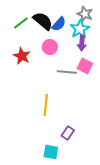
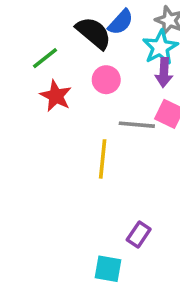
green line: (21, 23) -> (45, 58), moved
blue semicircle: (59, 24) -> (121, 22), moved
yellow line: (46, 105) -> (103, 159), moved

